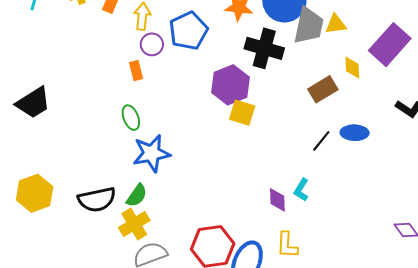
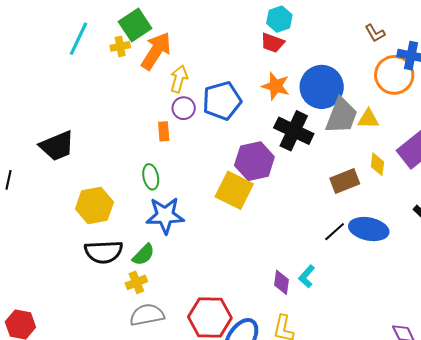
yellow square: (242, 113) -> (234, 190), moved, size x1.4
blue ellipse: (355, 133) -> (369, 229), size x1.4
yellow hexagon: (35, 193) -> (94, 206), moved
yellow cross: (134, 224) -> (136, 282), size x0.7

